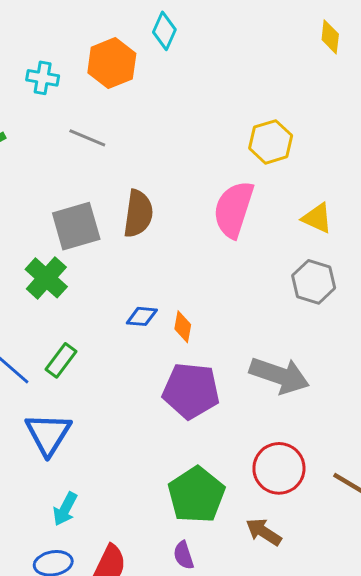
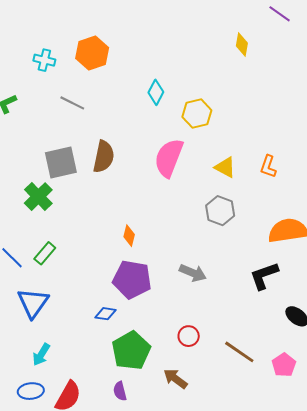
cyan diamond: (164, 31) -> (156, 92), moved
blue diamond: (142, 316) -> (106, 314), moved
gray arrow: (279, 375) -> (193, 273), size x0.7
red circle: (279, 468) -> (189, 336), size x0.6

